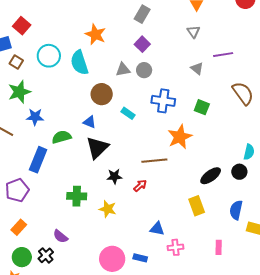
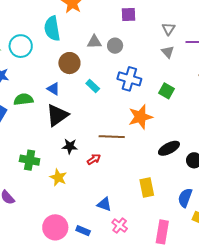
gray triangle: (193, 32) -> (169, 29), moved
purple square: (142, 44) -> (129, 15), moved, turned 35
cyan circle: (49, 56) -> (21, 46), moved
black ellipse: (211, 176) -> (169, 148), moved
pink cross: (176, 247) -> (120, 226), turned 35
pink rectangle: (219, 247) -> (162, 232), size x1.6

